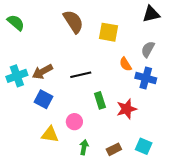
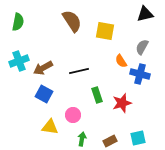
green semicircle: (16, 23) -> (18, 22), turned 60
cyan cross: (17, 76) -> (19, 61), moved
cyan square: (144, 146) -> (138, 138), turned -35

